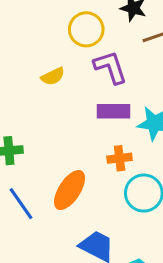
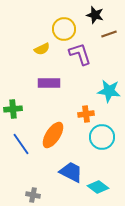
yellow semicircle: (53, 76) -> (42, 49), moved
purple rectangle: (113, 111) -> (49, 83), moved

